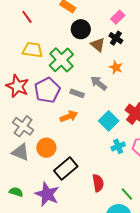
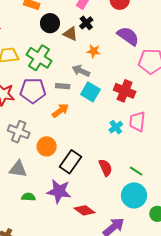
black cross: (116, 38) -> (86, 23), turned 32
purple pentagon: (47, 90) -> (33, 91), turned -30
cyan square: (109, 121) -> (90, 92), moved
gray triangle: (21, 152) -> (18, 169), moved

